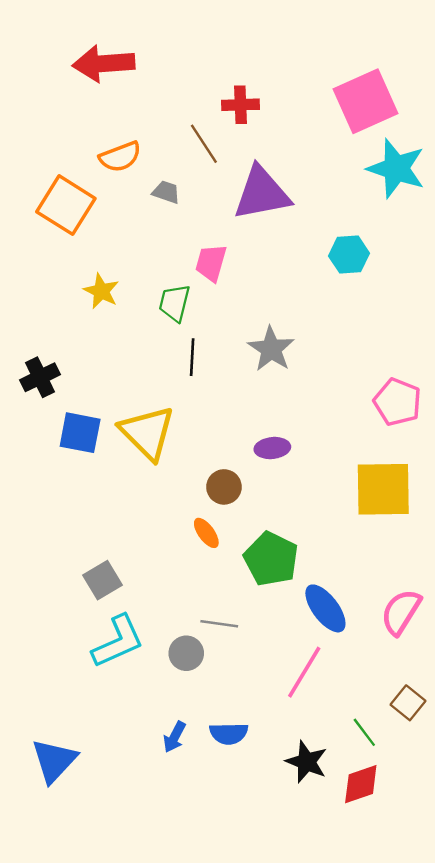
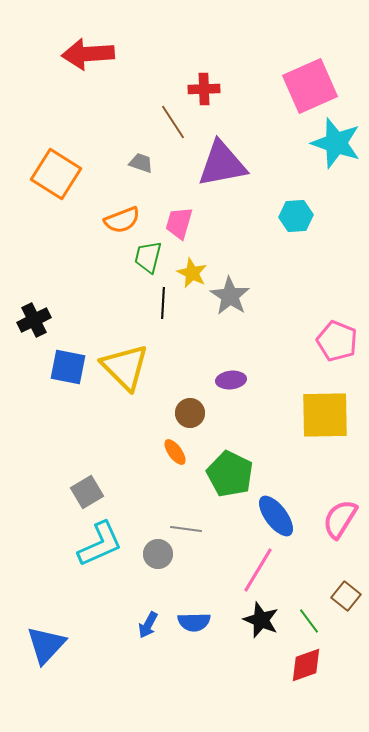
orange semicircle: (120, 157) -> (122, 220), moved
yellow star: (101, 291) -> (192, 273), moved
black star: (307, 762) -> (261, 620), moved

